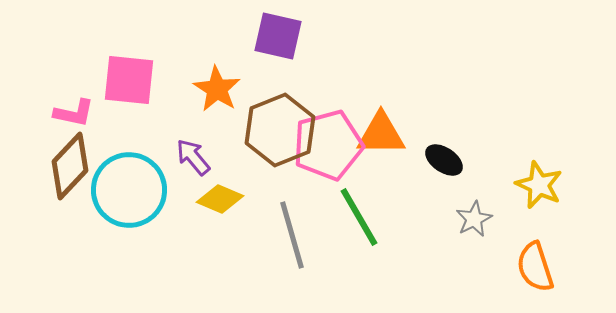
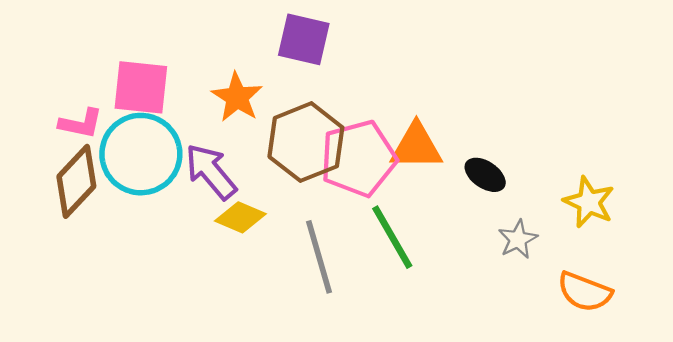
purple arrow: (193, 157) -> (211, 172), size x1.4
cyan circle: (129, 190) -> (141, 154), moved
orange semicircle: (535, 267) -> (585, 292), turned -51

